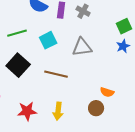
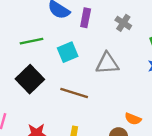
gray cross: (83, 11) -> (123, 23), moved

